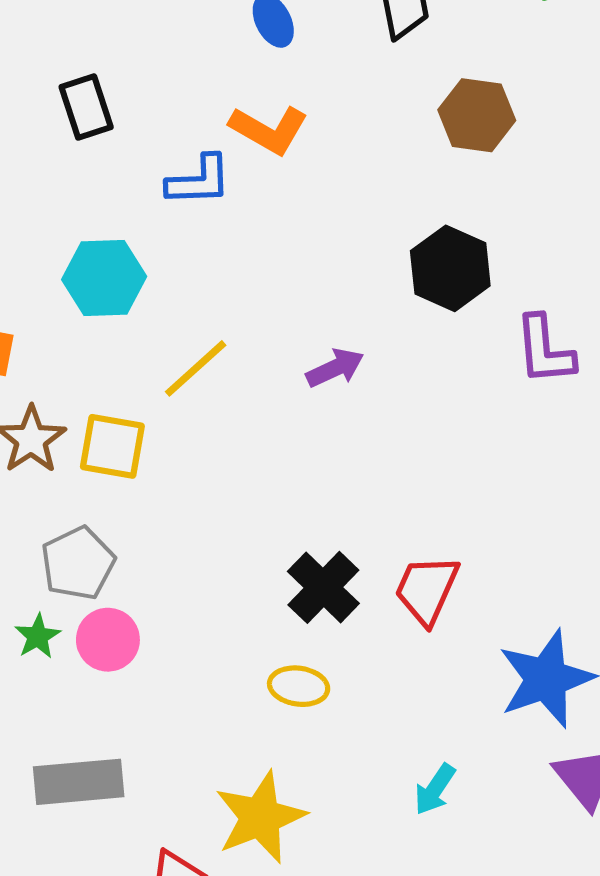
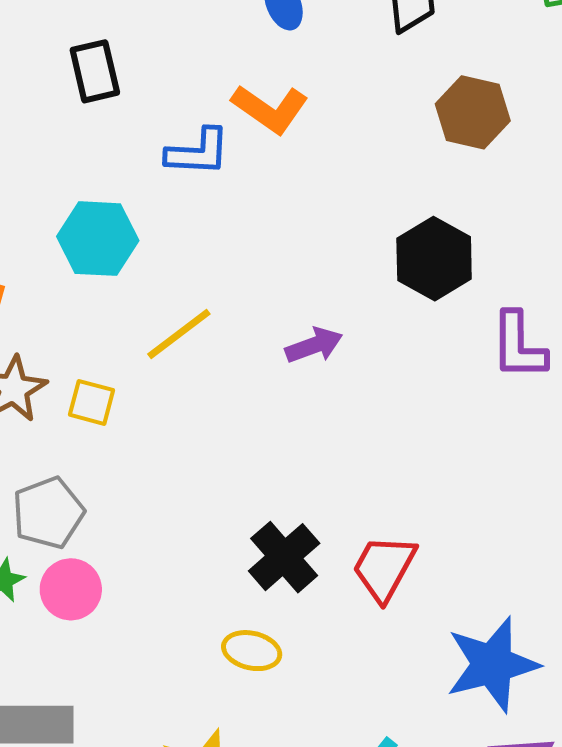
yellow square: (112, 446) -> (92, 402), size x0.7

